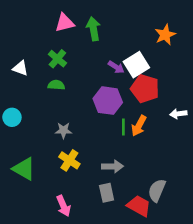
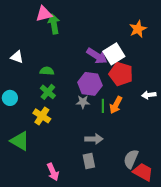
pink triangle: (65, 23) -> (44, 14), moved
green arrow: (93, 29) -> (54, 24), moved
green cross: (57, 59) -> (48, 92), moved
purple arrow: (116, 67) -> (97, 56), size x1.5
gray star: (63, 130) -> (83, 102), moved
yellow cross: (69, 160) -> (42, 116), moved
red trapezoid: (139, 206) -> (143, 172), moved

